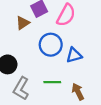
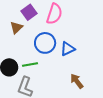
green line: (52, 82) -> (30, 64), moved

